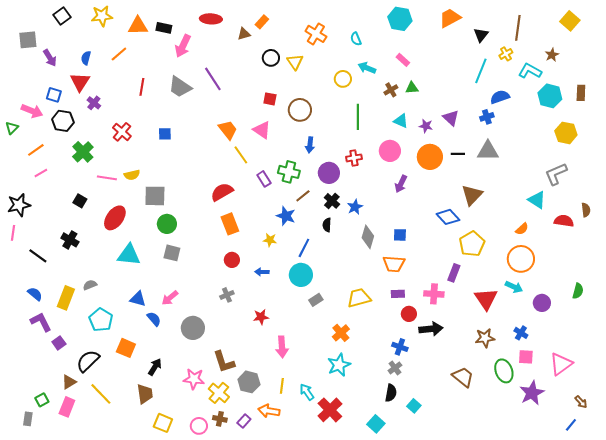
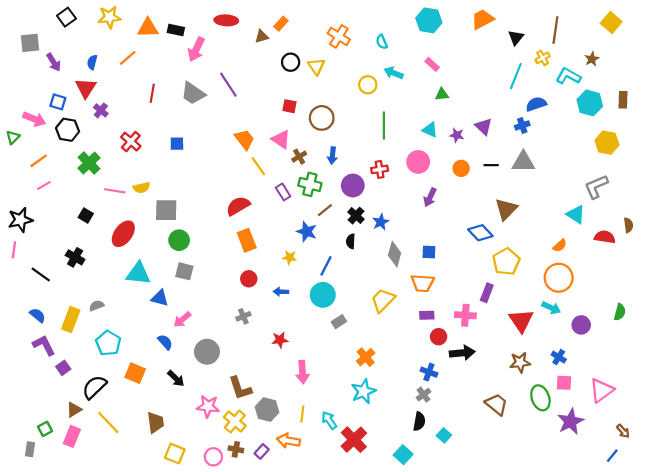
brown cross: (391, 90) -> (299, 157), moved
orange circle: (430, 157) -> (461, 168), size x0.6
yellow trapezoid: (359, 298) -> (383, 300), moved, turned -30
blue triangle: (138, 299) -> (160, 298), moved
black arrow: (155, 367) -> (176, 379), moved, turned 102

